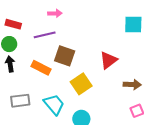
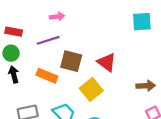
red triangle: (108, 60) -> (107, 62), moved, turned -42

